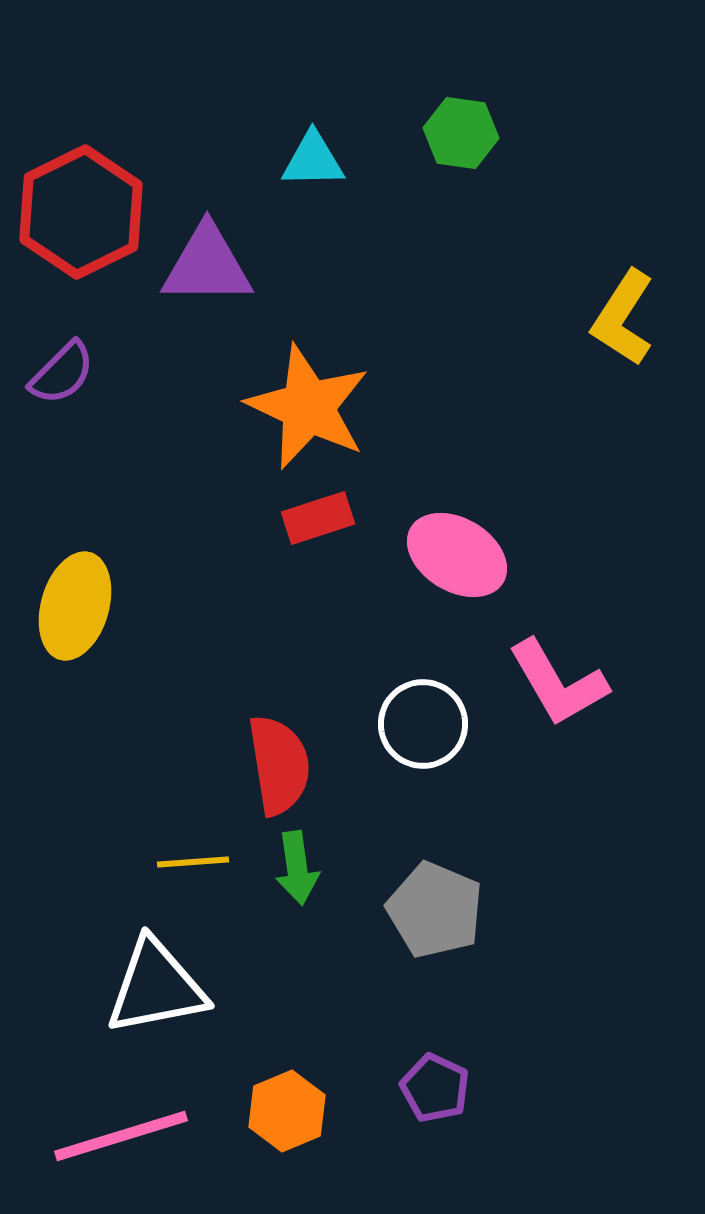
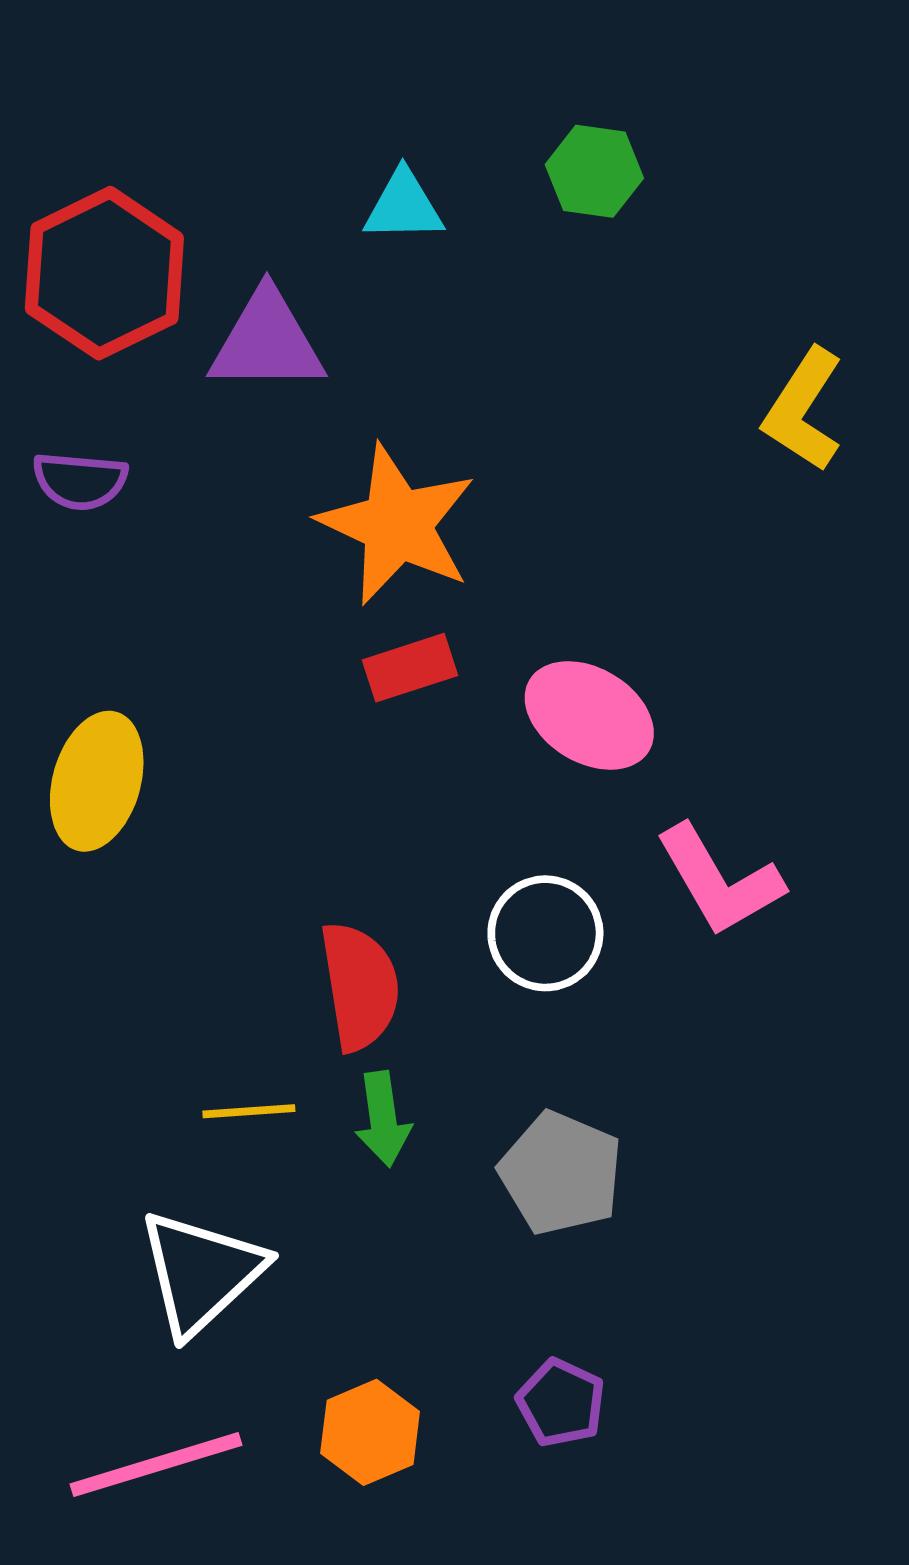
purple semicircle: (62, 373) -> (80, 481), turned 50
white triangle: (156, 987) -> (201, 1272), turned -32

